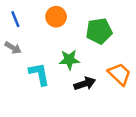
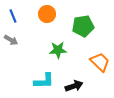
cyan L-shape: (39, 74) -> (44, 81), moved, turned 100
black arrow: (85, 84) -> (74, 86), moved

